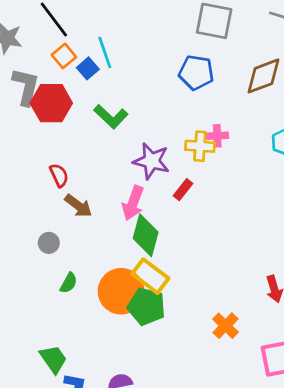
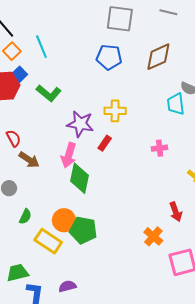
blue square: (88, 68) -> (19, 74), moved
pink cross: (217, 136) -> (160, 148), moved
yellow rectangle: (150, 276) -> (48, 241), moved
orange circle: (121, 291) -> (64, 220), size x0.7
orange cross: (225, 326) -> (153, 236), moved
green trapezoid: (53, 359) -> (18, 273), turned -65

